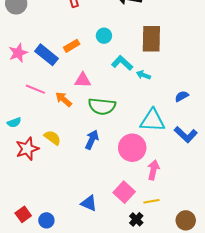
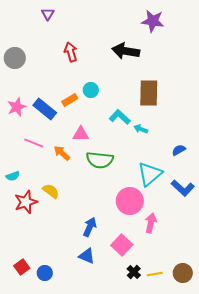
cyan circle: (104, 36) -> (91, 90), moved
cyan triangle: (152, 120) -> (150, 174), turned -44
blue arrow: (92, 140) -> (90, 227), moved
yellow line: (151, 201) -> (155, 274), moved

